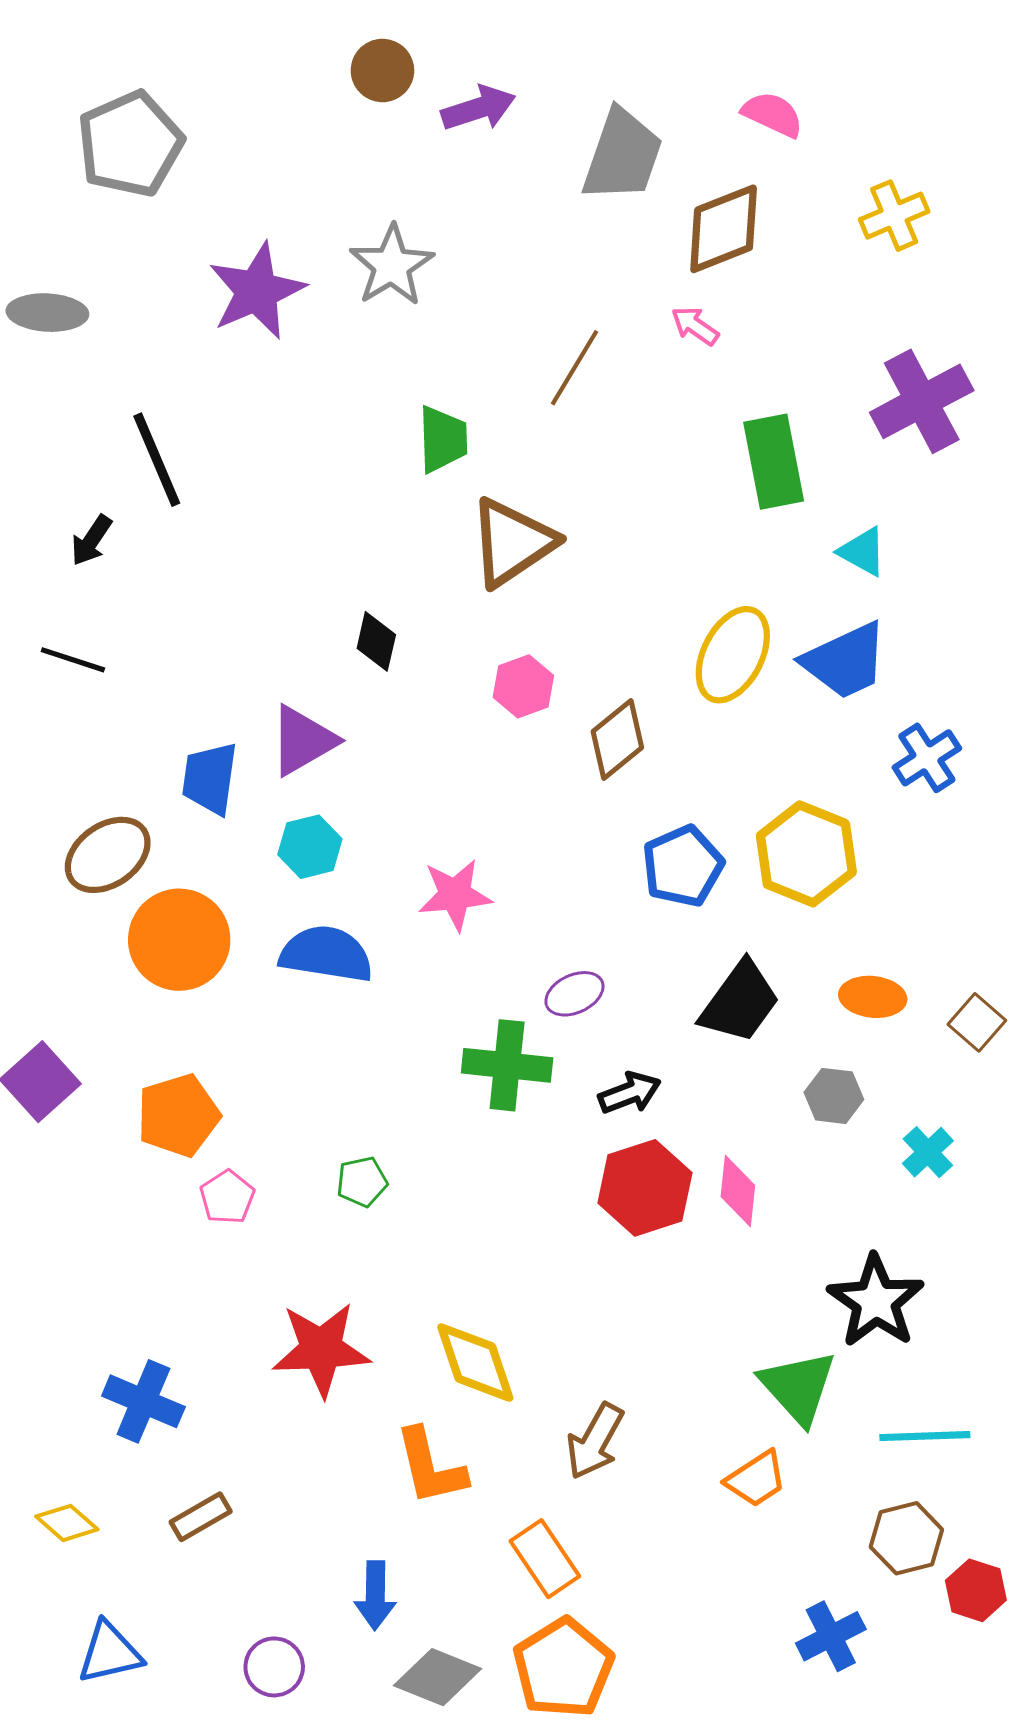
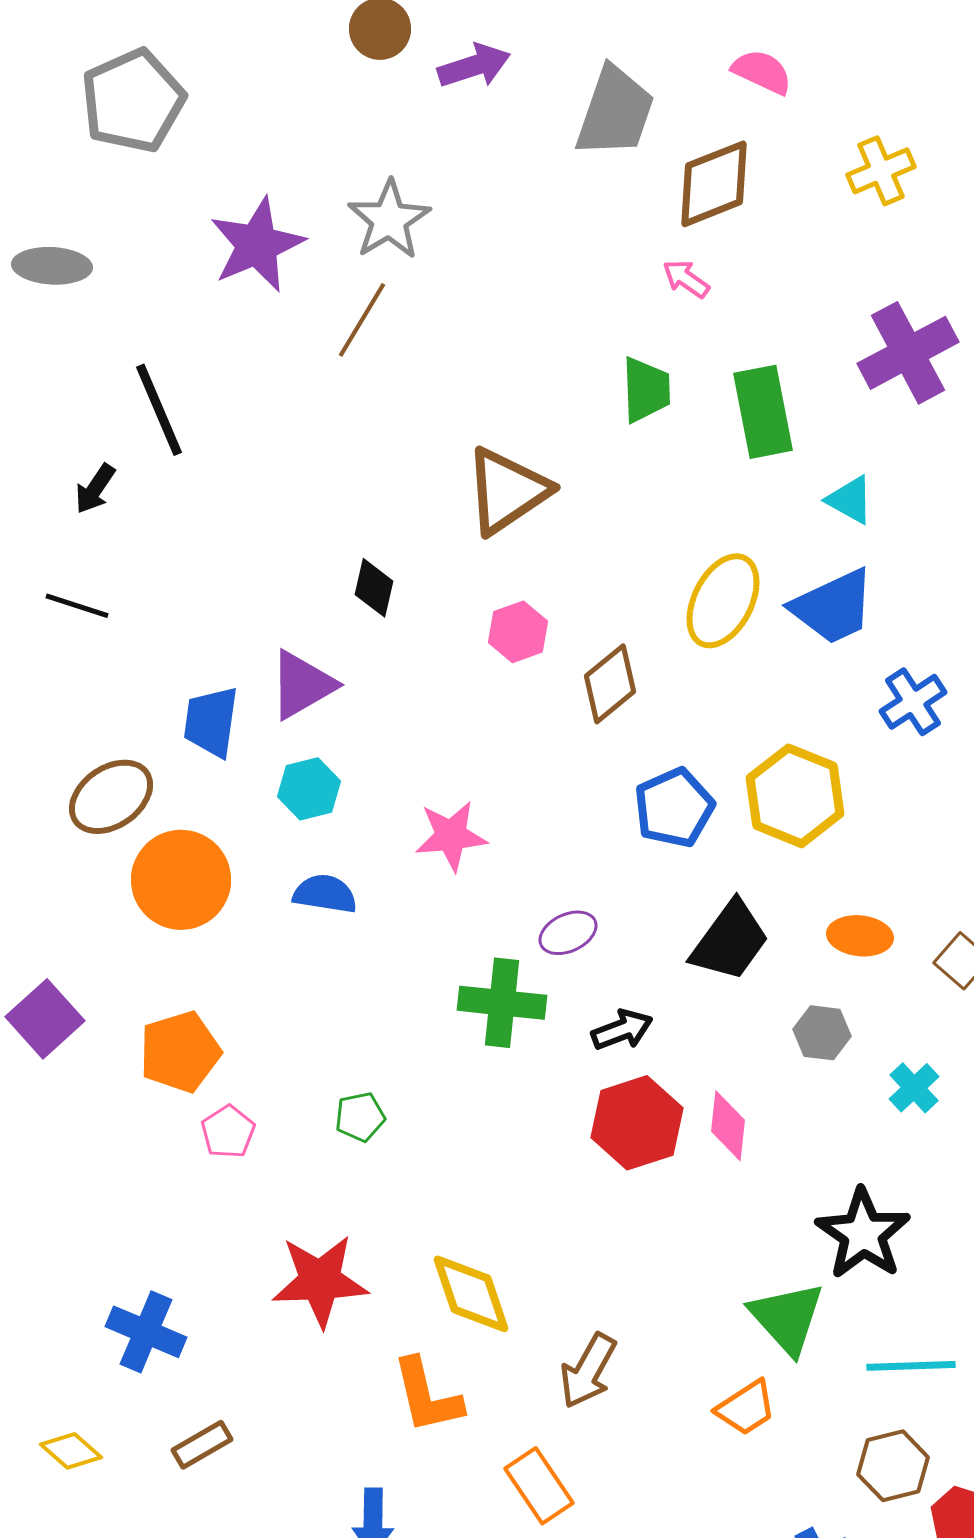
brown line: (574, 368) -> (362, 320), moved
green trapezoid: (443, 439) -> (646, 390), moved
blue semicircle: (326, 954) -> (325, 894), size x0.7

